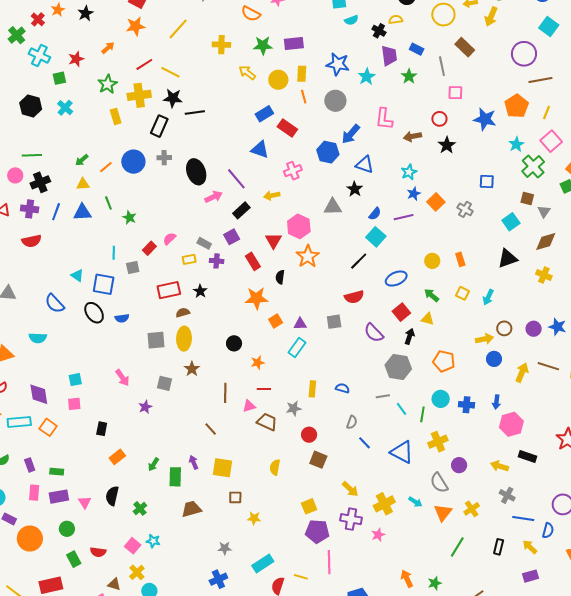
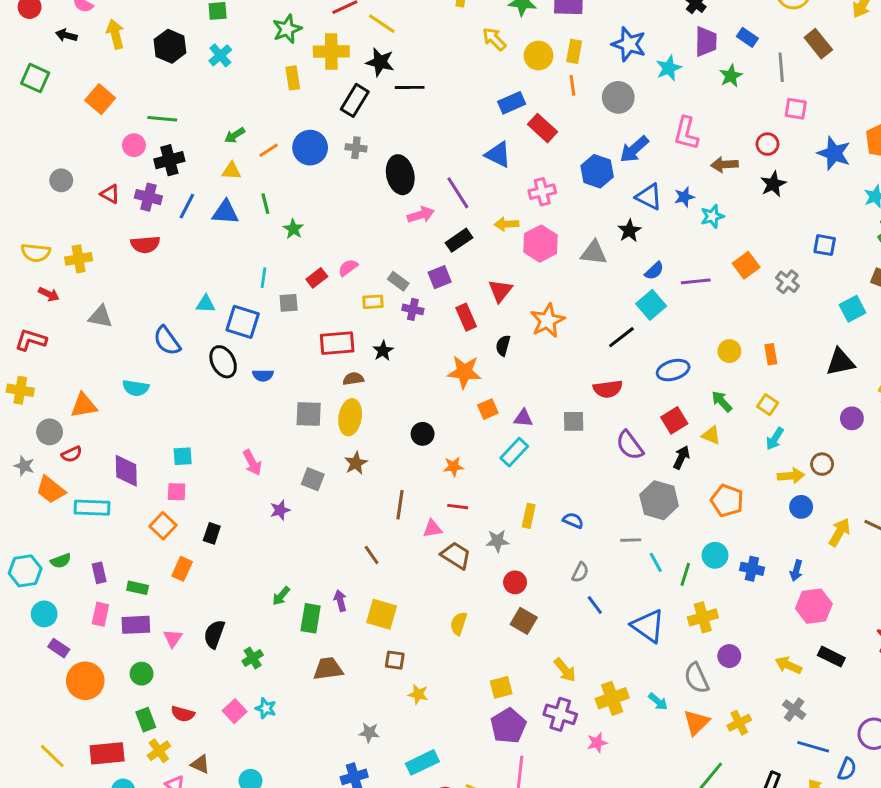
blue star: (414, 194) -> (684, 197), moved
pink hexagon: (299, 226) -> (540, 244), moved
cyan triangle: (77, 275) -> (206, 304), turned -40
cyan arrow: (488, 297) -> (775, 439), moved
purple circle: (534, 329) -> (852, 418), moved
orange square: (48, 427) -> (163, 526), moved
orange rectangle: (117, 457) -> (182, 569), moved, turned -35
purple pentagon: (317, 531) -> (508, 726), turned 30
yellow cross: (137, 572) -> (159, 751), moved

